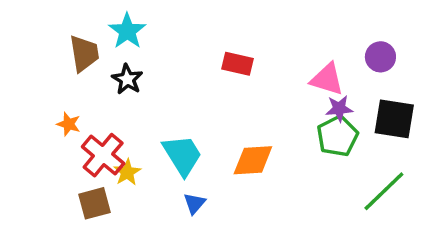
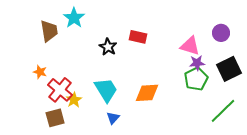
black star: (127, 79) -> (108, 47), moved
black square: (394, 119) -> (229, 69), turned -35

